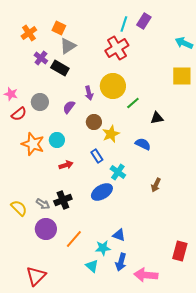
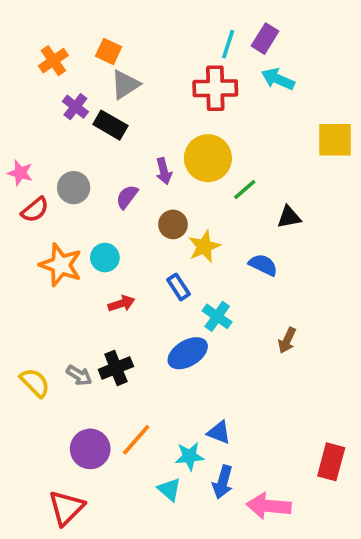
cyan arrow: (184, 43) -> (278, 79), moved
red cross: (117, 48) -> (215, 88), turned 30
purple circle: (46, 229) -> (90, 449), moved

